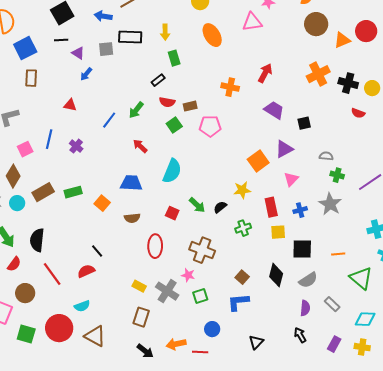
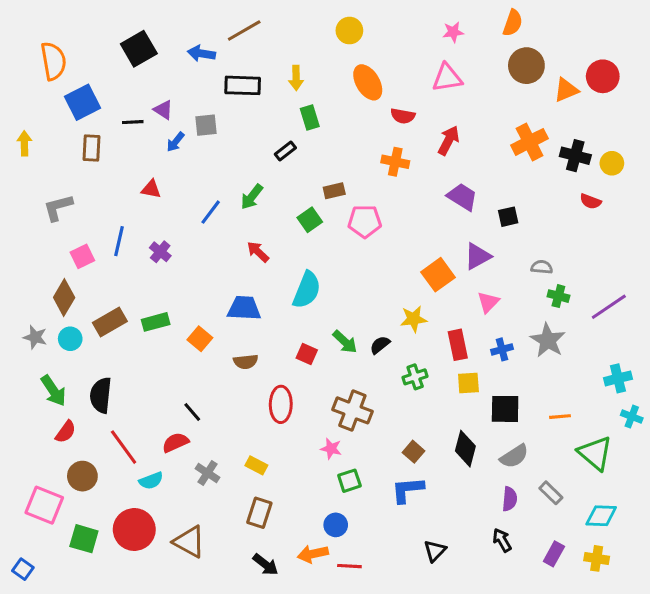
pink triangle: (252, 22) -> (447, 78), moved
black line: (61, 40) -> (133, 122), moved
gray square: (106, 49) -> (206, 125), moved
red semicircle: (167, 102) -> (403, 116), moved
gray cross: (167, 291) -> (208, 473), moved, size x0.7
cyan semicircle: (82, 306) -> (151, 481), moved
blue circle: (212, 329) -> (336, 525), moved

